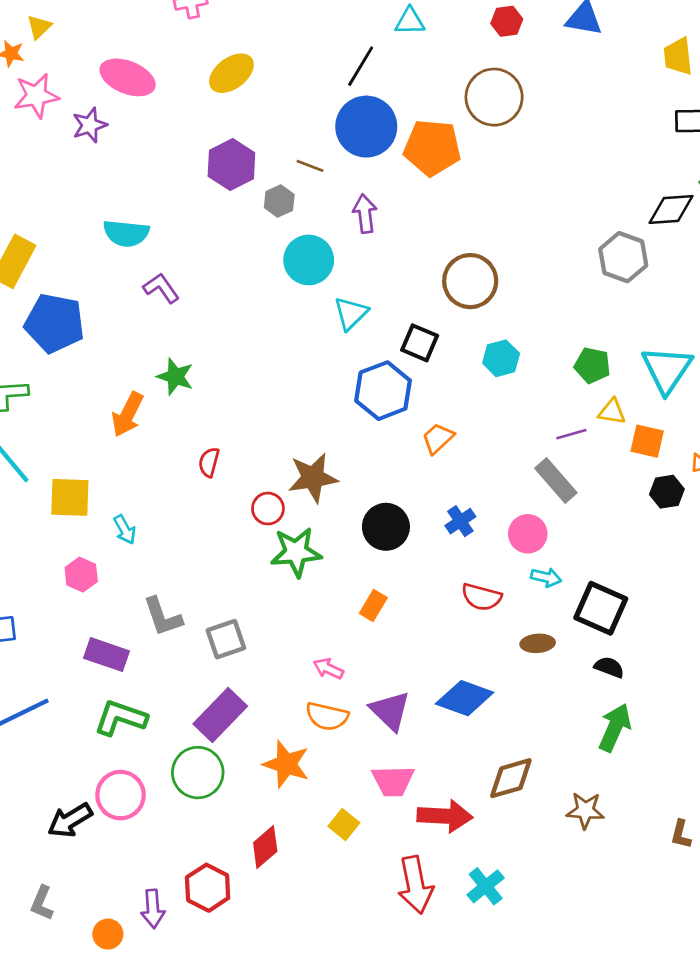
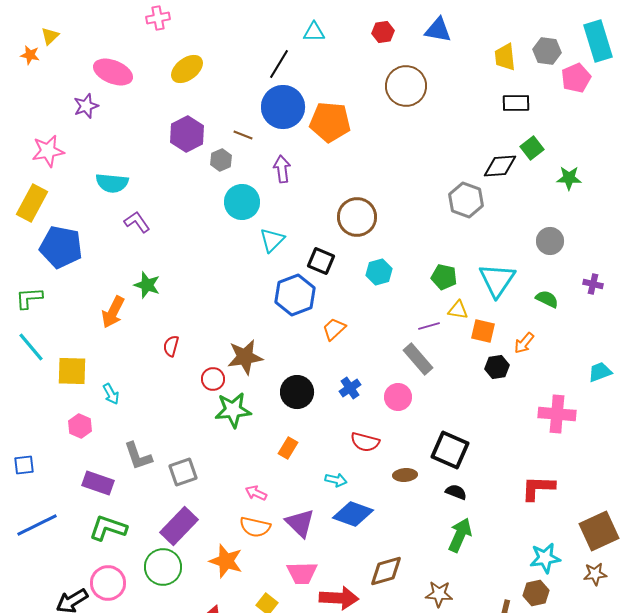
pink star: (36, 96) -> (48, 151), moved
brown circle: (494, 97) -> (406, 86), moved
cyan arrow: (546, 577) -> (336, 480), moved

